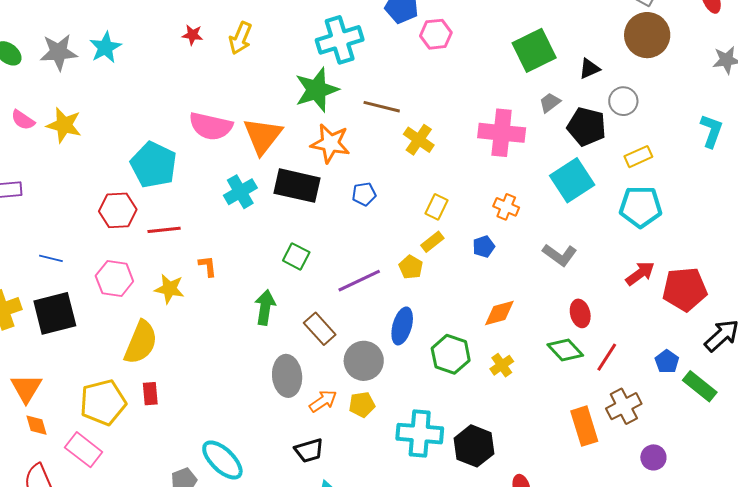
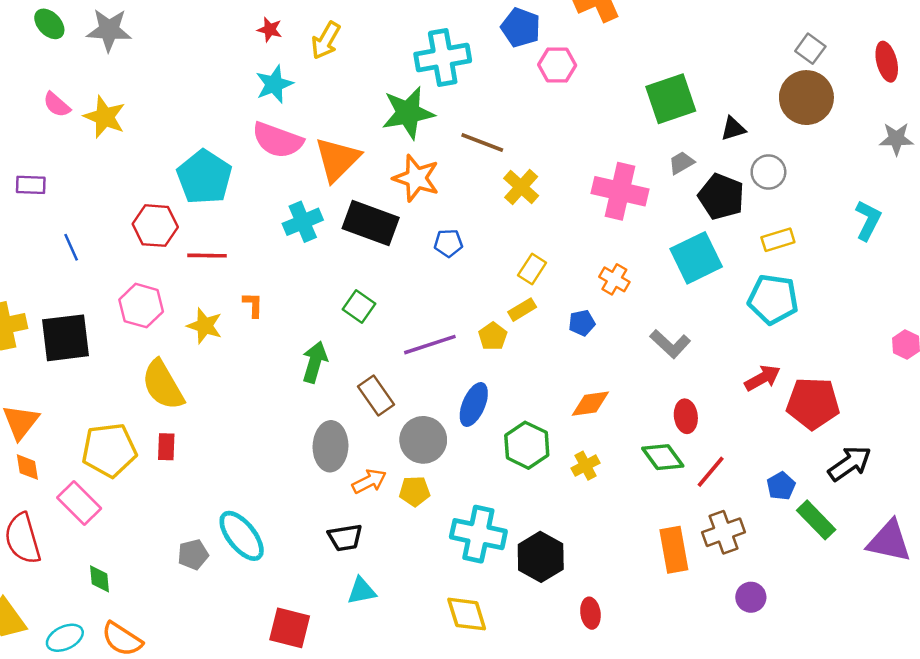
cyan star: (105, 47) -> (274, 84), moved
blue line: (51, 258) -> (71, 247), moved, turned 45
yellow semicircle: (141, 342) -> (163, 385), turned 120

